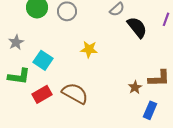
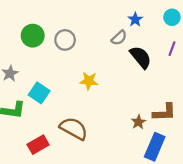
red rectangle: (42, 94) -> (38, 145), moved
blue rectangle: (150, 110) -> (155, 147), size x1.4

